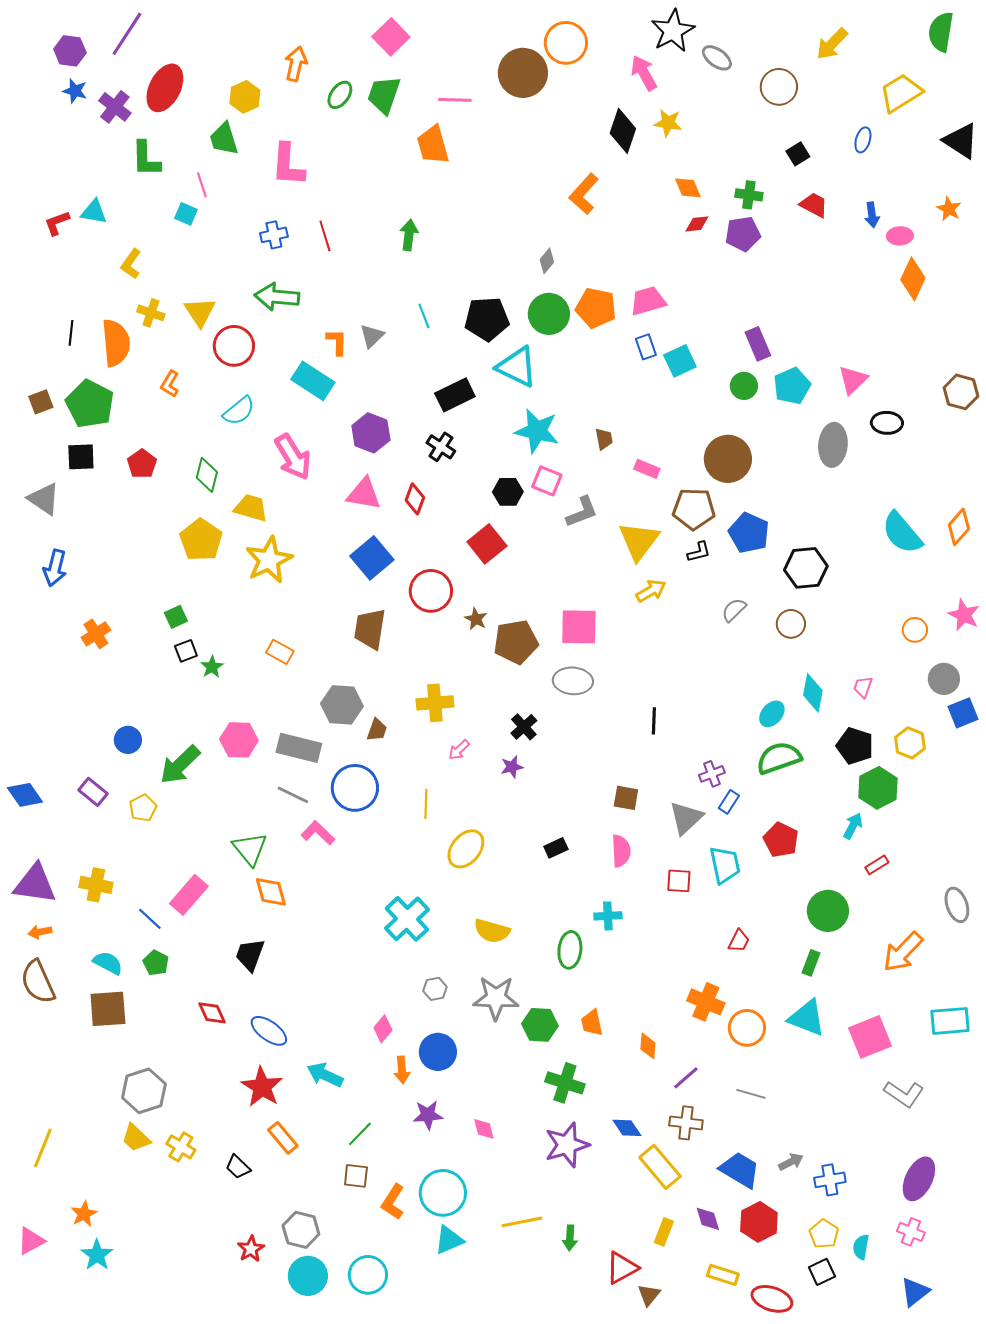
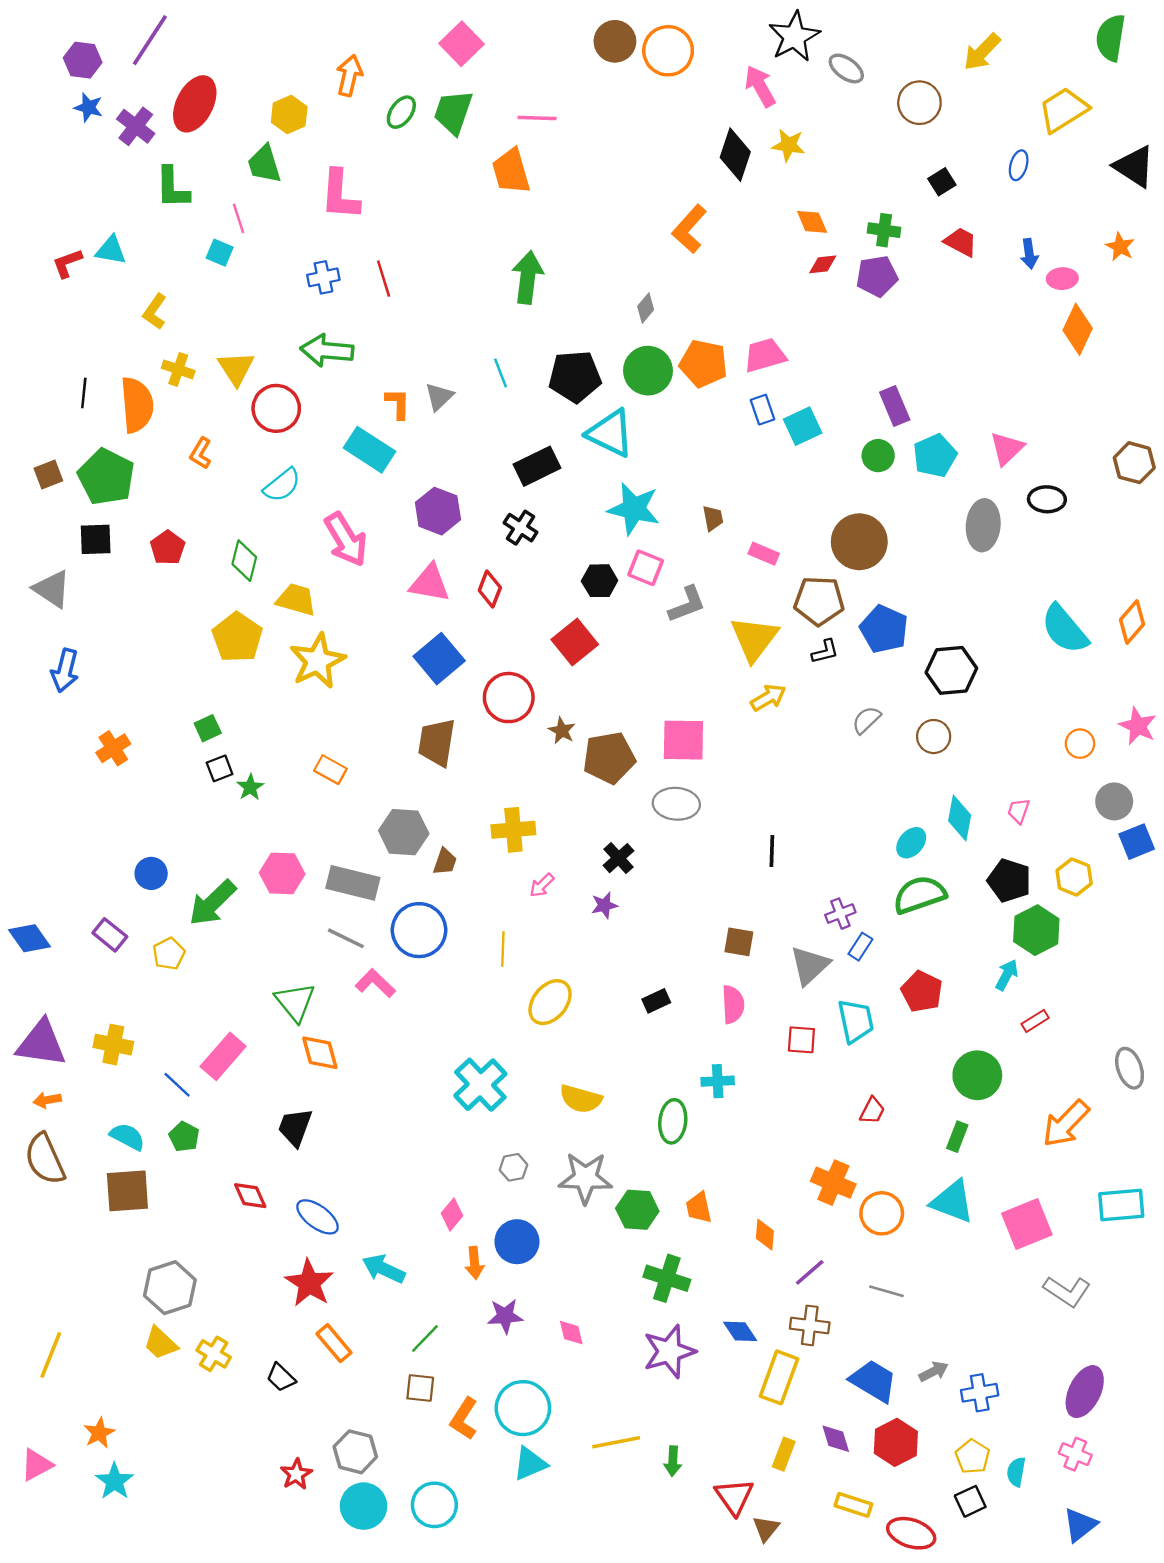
brown circle: (523, 73) -> (615, 41), moved, size x0.7
green arrow: (409, 235) -> (528, 277), moved, size x1.4
yellow rectangle: (660, 1167) -> (779, 1377), turned 60
red triangle: (622, 1268) -> (734, 1497), turned -36

